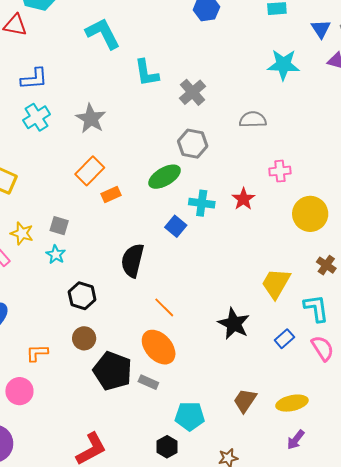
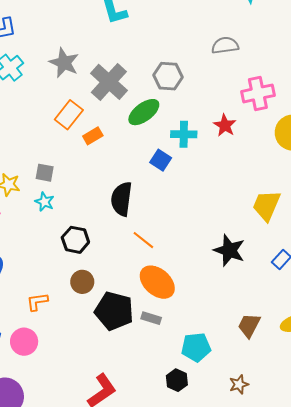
gray cross: (193, 92) -> (109, 82), moved, size x1.4
pink cross: (280, 171) -> (258, 93), size x1.5
orange line: (164, 307) -> (143, 240), moved

